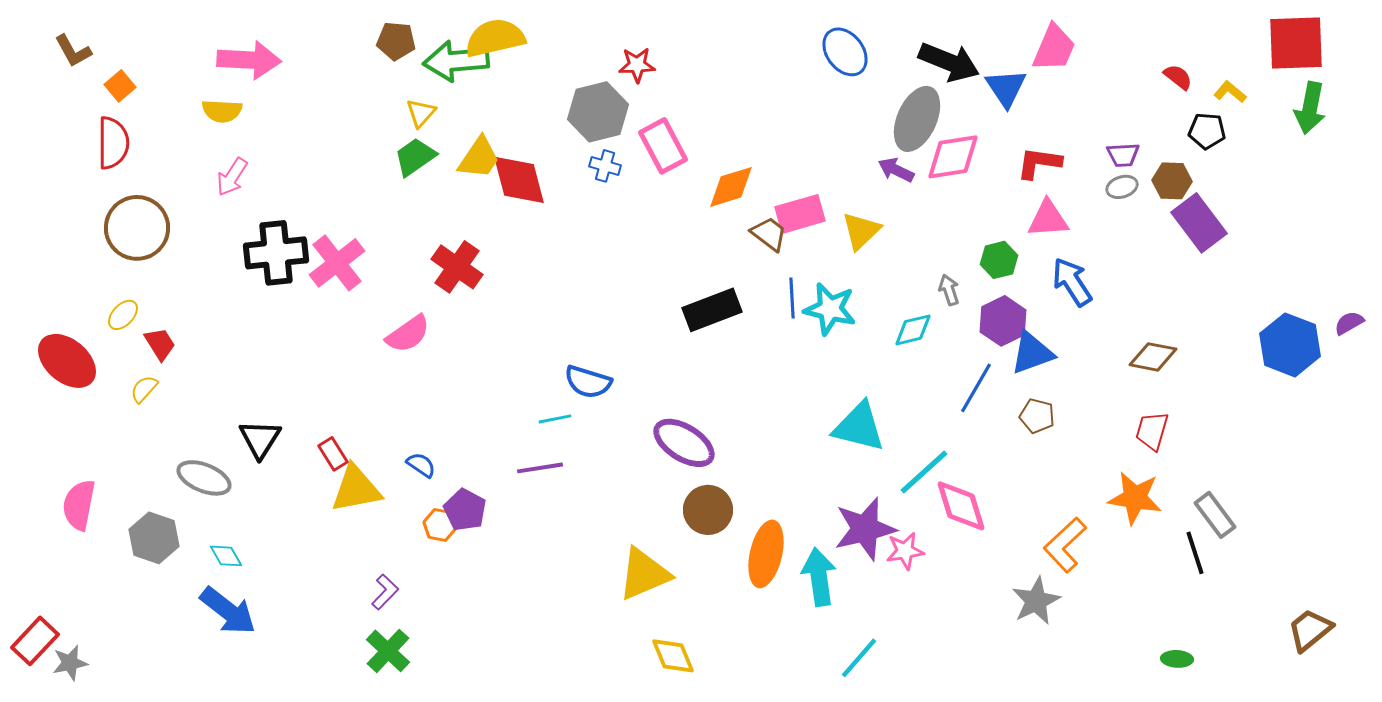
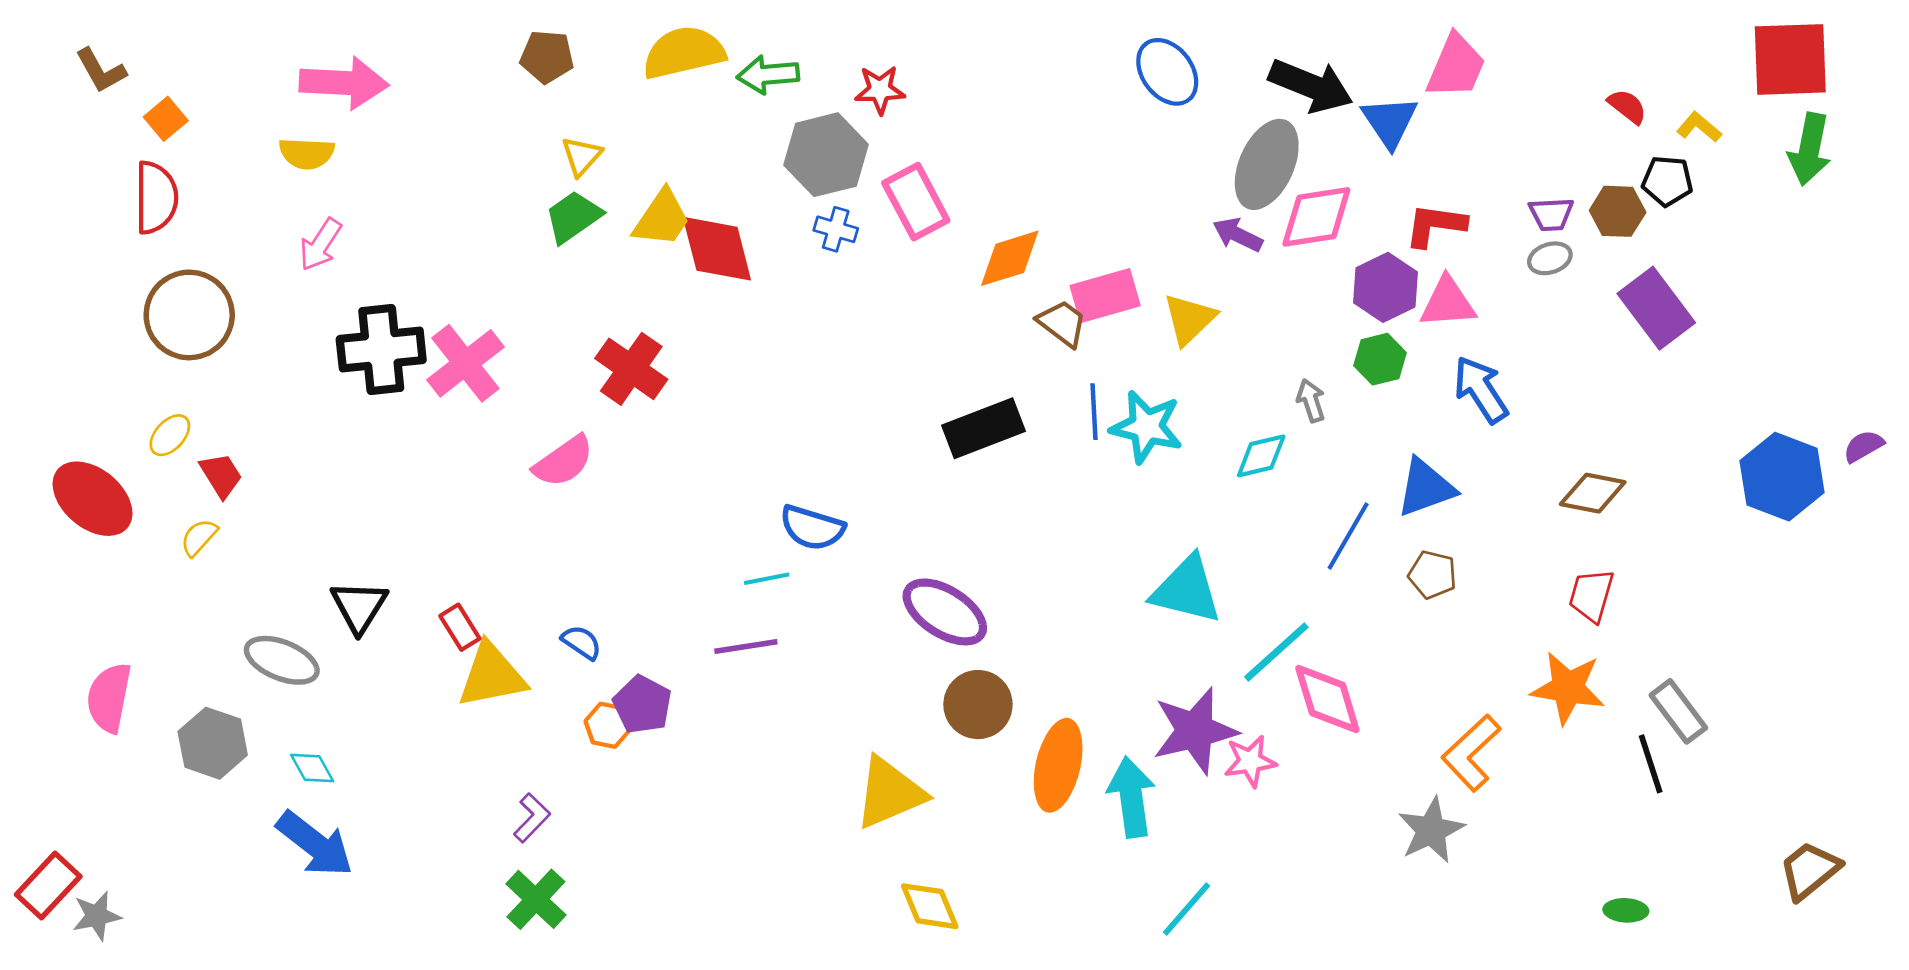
green arrow: (456, 61) -> (768, 75), moved, size x0.7
brown hexagon: (1172, 181) -> (1618, 211), moved
purple hexagon: (1003, 321) -> (1385, 287), moved

